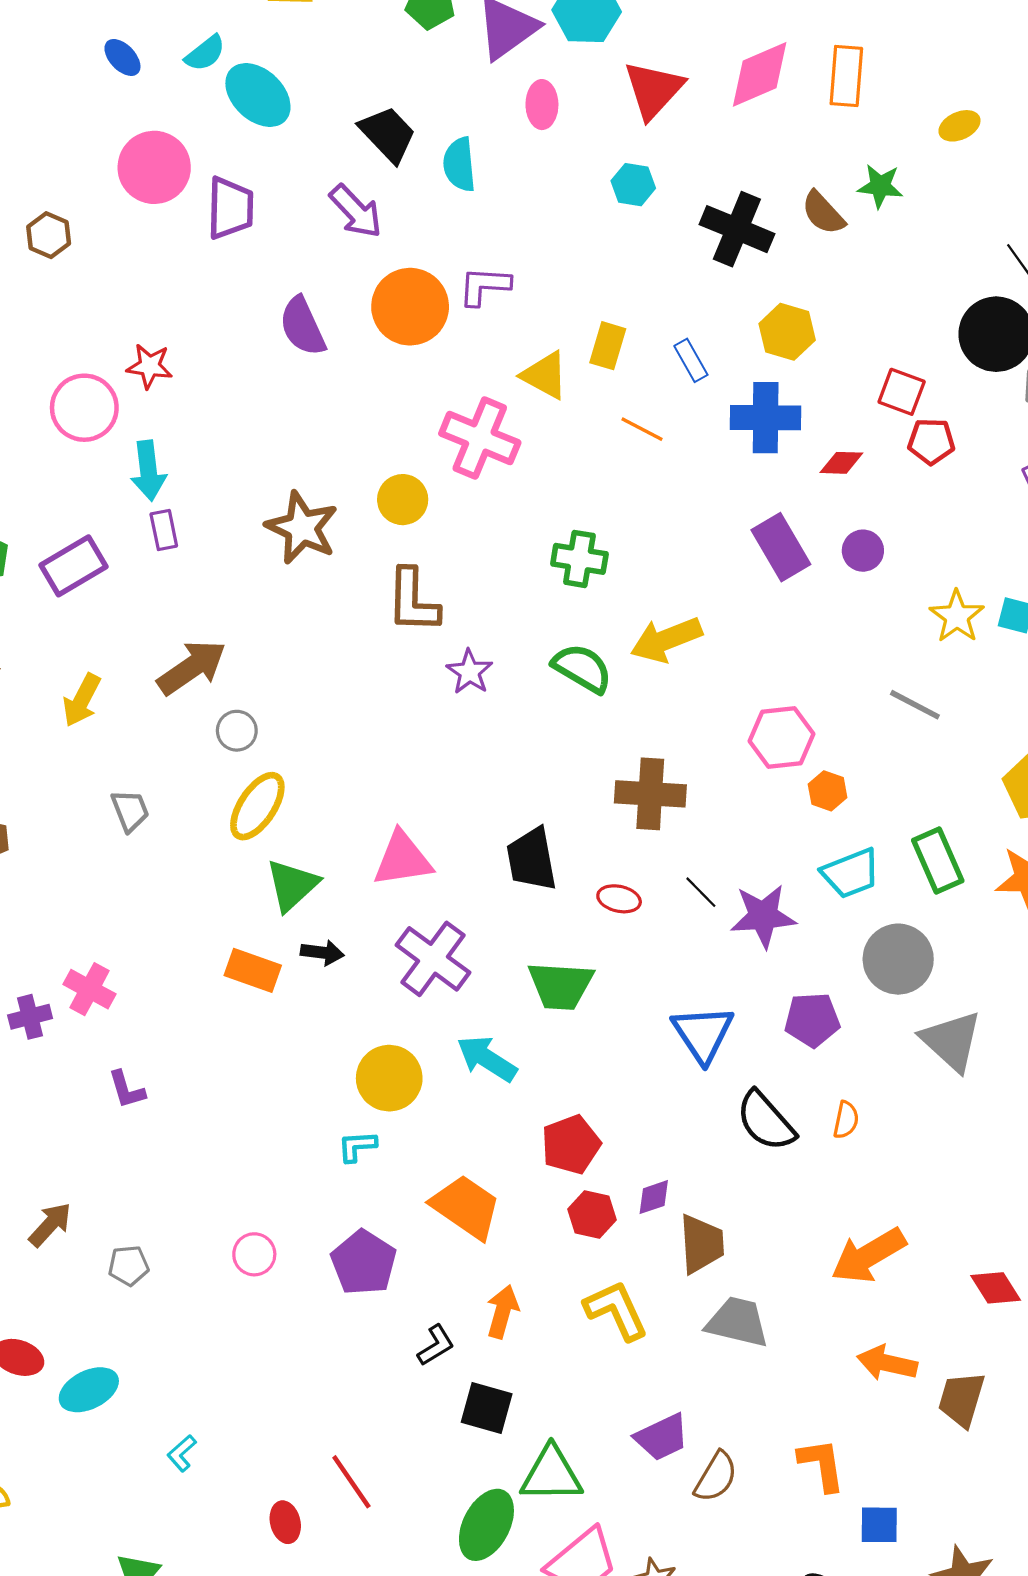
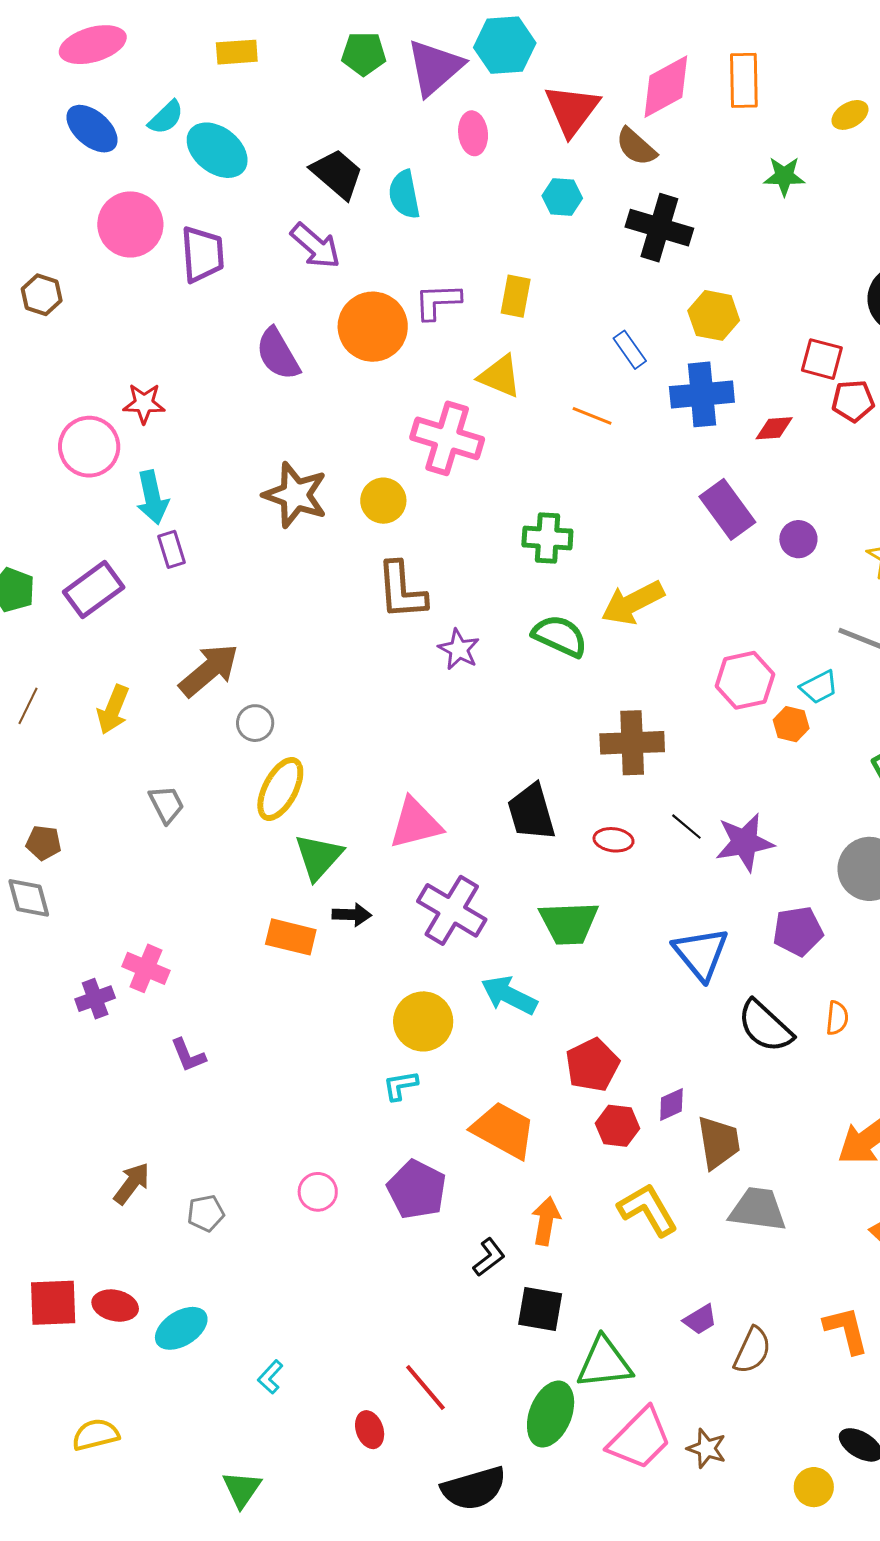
blue ellipse: (122, 57) -> (92, 129), size x1.5
brown semicircle: (823, 213) -> (636, 147), moved
yellow rectangle: (608, 346) -> (516, 296), moved
brown star: (302, 528) -> (295, 495), moved
purple circle: (863, 551) -> (798, 539), moved
cyan trapezoid: (851, 873) -> (819, 687), moved, size x0.7
purple trapezoid: (662, 1437) -> (700, 1319), size x0.7

